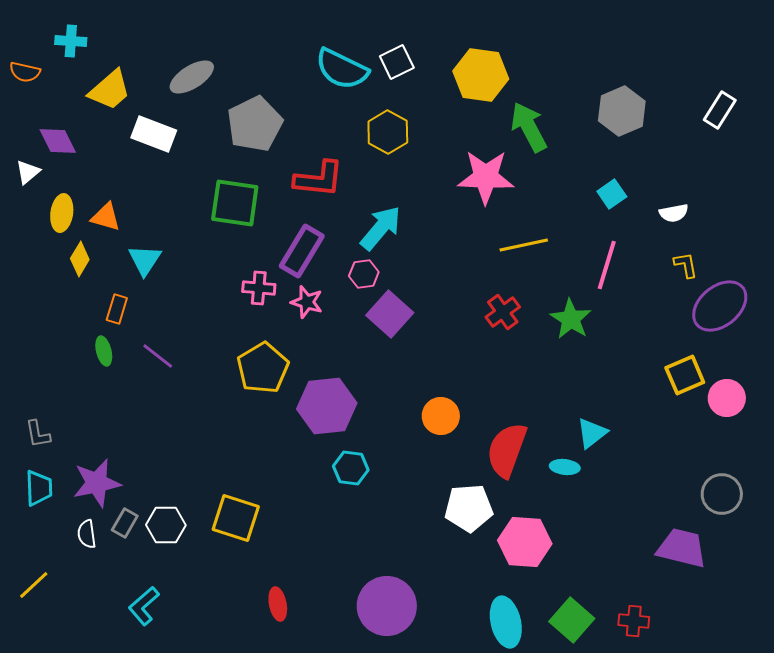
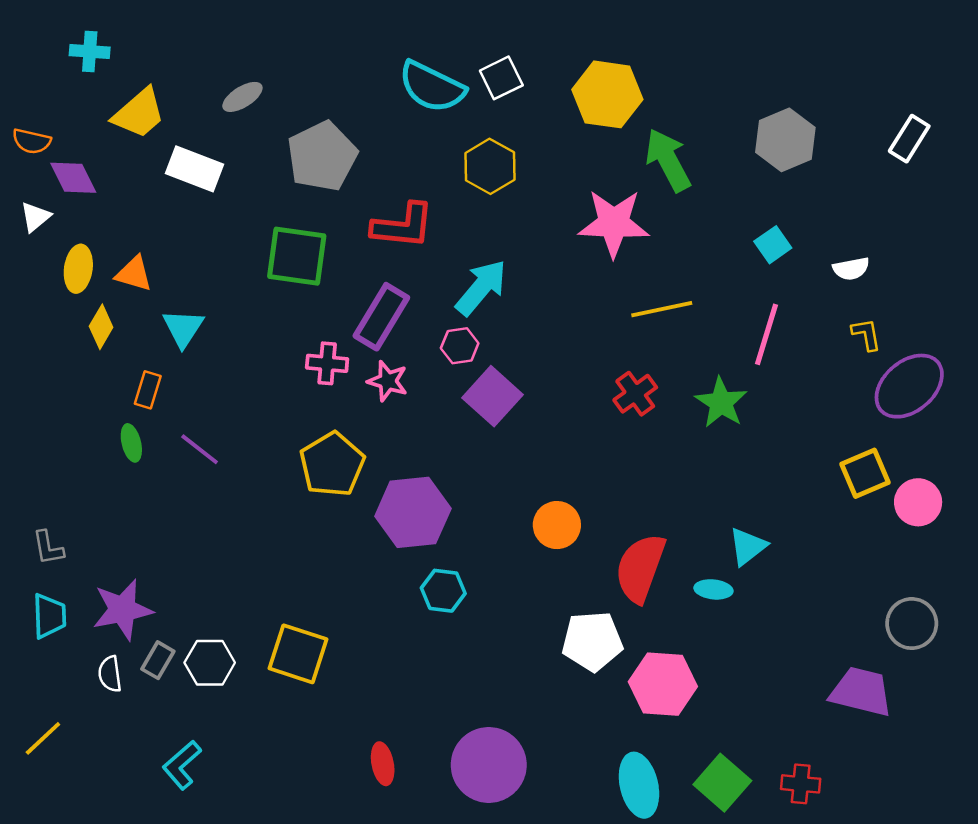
orange semicircle: (25, 72) -> (32, 141), moved
gray ellipse: (192, 77) -> (242, 97), size x0.7
red ellipse: (278, 604) -> (383, 764), moved

